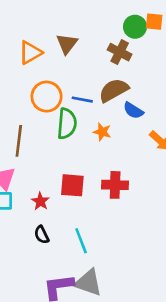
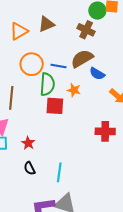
brown triangle: (67, 44) -> (46, 24), turned 30
red square: (72, 185) -> (55, 106), moved
red cross: (115, 185) -> (105, 131), moved
cyan line: (81, 241) -> (59, 172), turned 30

